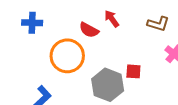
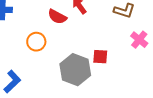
orange circle: (67, 56) -> (36, 42), size x0.6

